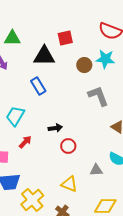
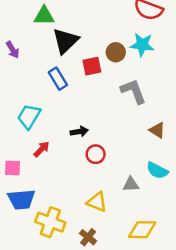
green triangle: (12, 38) -> (44, 16), moved
red square: (65, 38) -> (92, 66), moved
black triangle: (44, 56) -> (65, 41), turned -45
yellow cross: (32, 200) -> (50, 222), turned -30

